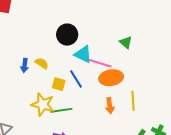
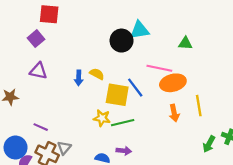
green triangle: (126, 42) -> (185, 43), turned -32
cyan triangle: (83, 54) -> (139, 30), moved, turned -30
yellow square: (59, 84) -> (117, 95), size x1.6
yellow star: (43, 104) -> (102, 118), size x0.7

